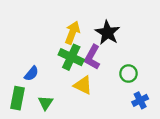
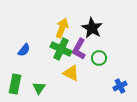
blue semicircle: (31, 74) -> (24, 50), moved
green circle: (129, 74) -> (99, 58), moved

